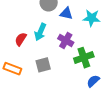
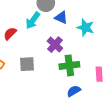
cyan arrow: (40, 32) -> (33, 20), moved

